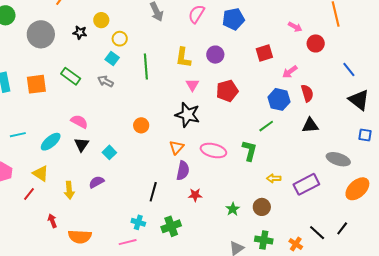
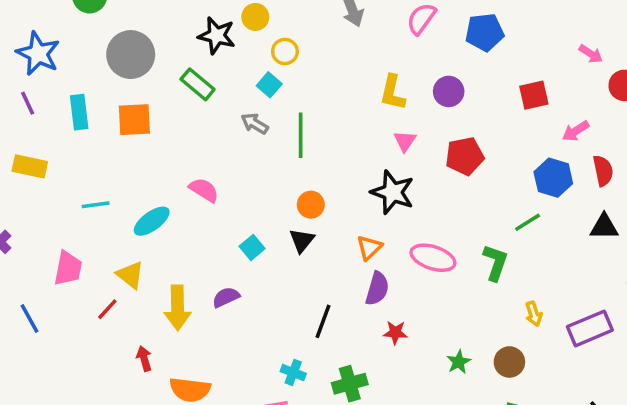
black star: (80, 32) -> (217, 36), size x1.5
gray circle: (41, 34) -> (131, 55), moved
green line: (146, 66) -> (301, 135), moved
green rectangle: (71, 76) -> (198, 84), moved
black triangle: (82, 145) -> (302, 240), moved
yellow arrow: (274, 178) -> (534, 314), turned -112
yellow arrow: (69, 190) -> (178, 308), size x1.4

